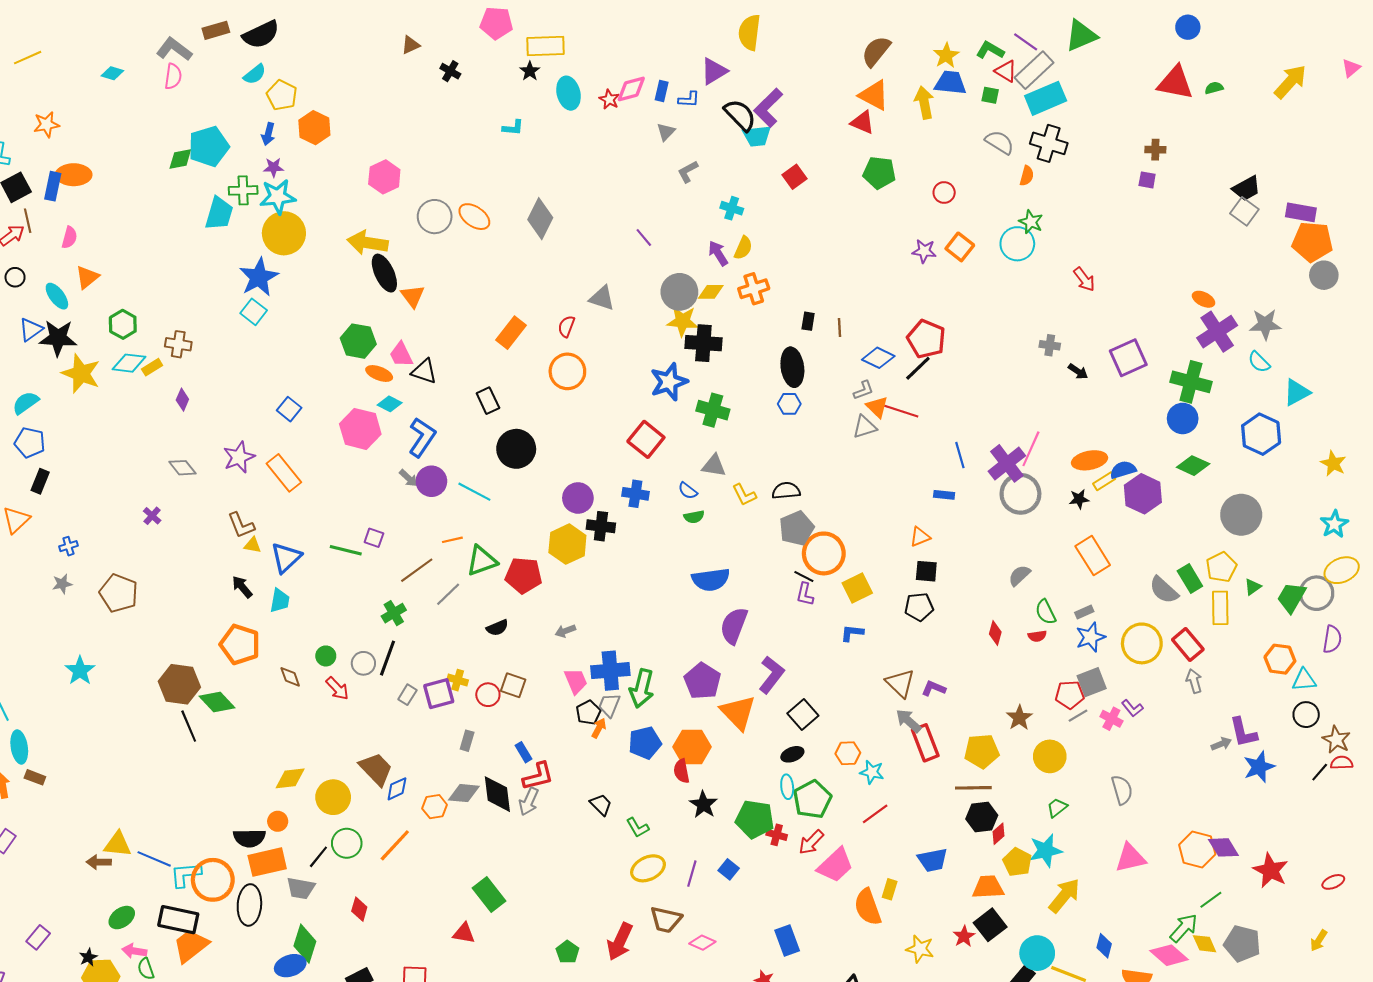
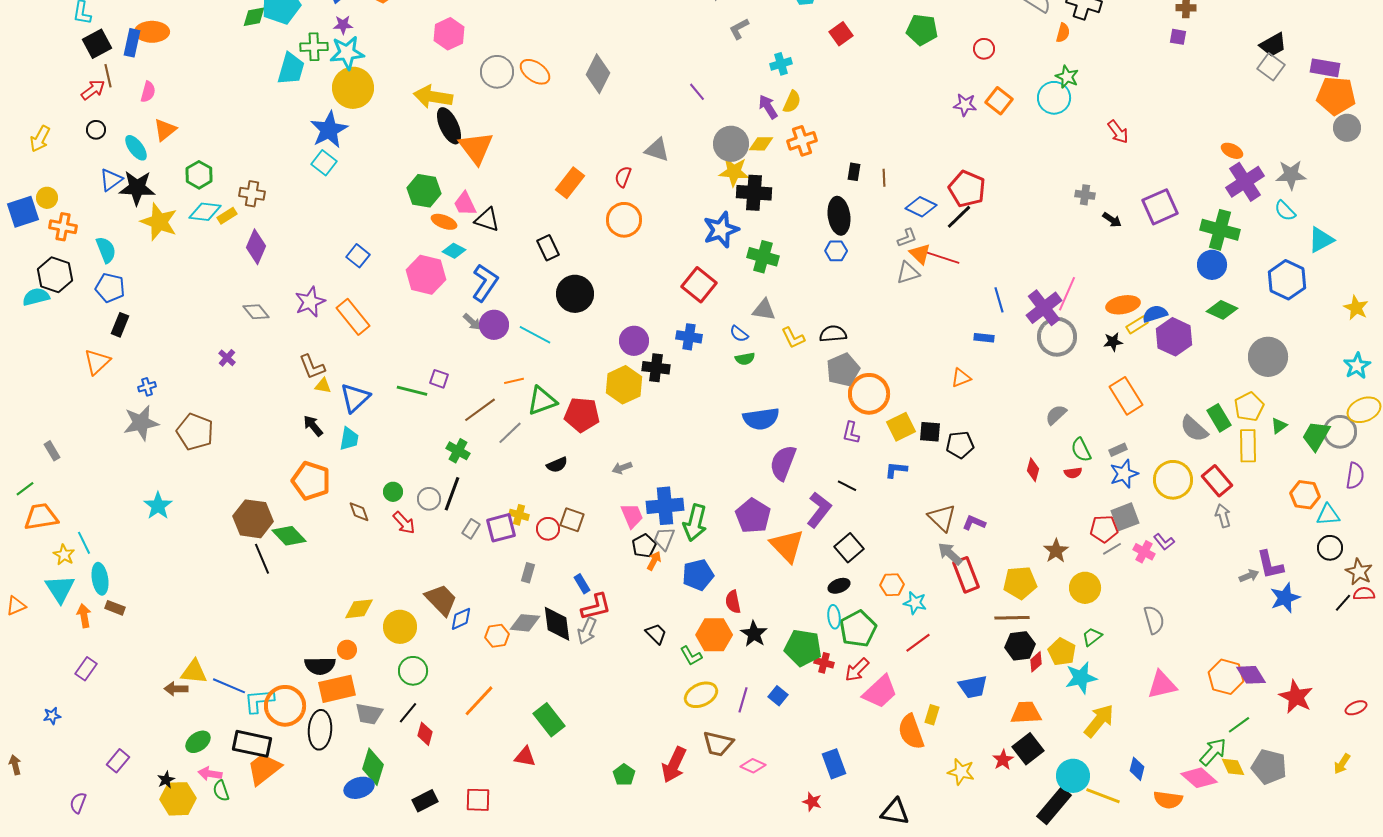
cyan cross: (732, 208) -> (781, 64), turned -35
orange triangle: (413, 296) -> (476, 148), size x1.5
purple diamond: (182, 400) -> (256, 247), size x1.6
cyan semicircle: (26, 403) -> (106, 250), turned 104
black square: (926, 571) -> (930, 432), moved
black line: (804, 576) -> (847, 486), moved
gray star: (62, 584) -> (141, 423), size x1.8
green cross: (394, 613) -> (458, 451), turned -30
orange hexagon: (692, 747) -> (714, 635), moved
orange line: (395, 845) -> (479, 701), moved
black line: (318, 857) -> (408, 713), moved
yellow pentagon: (1017, 862) -> (1062, 652), moved

